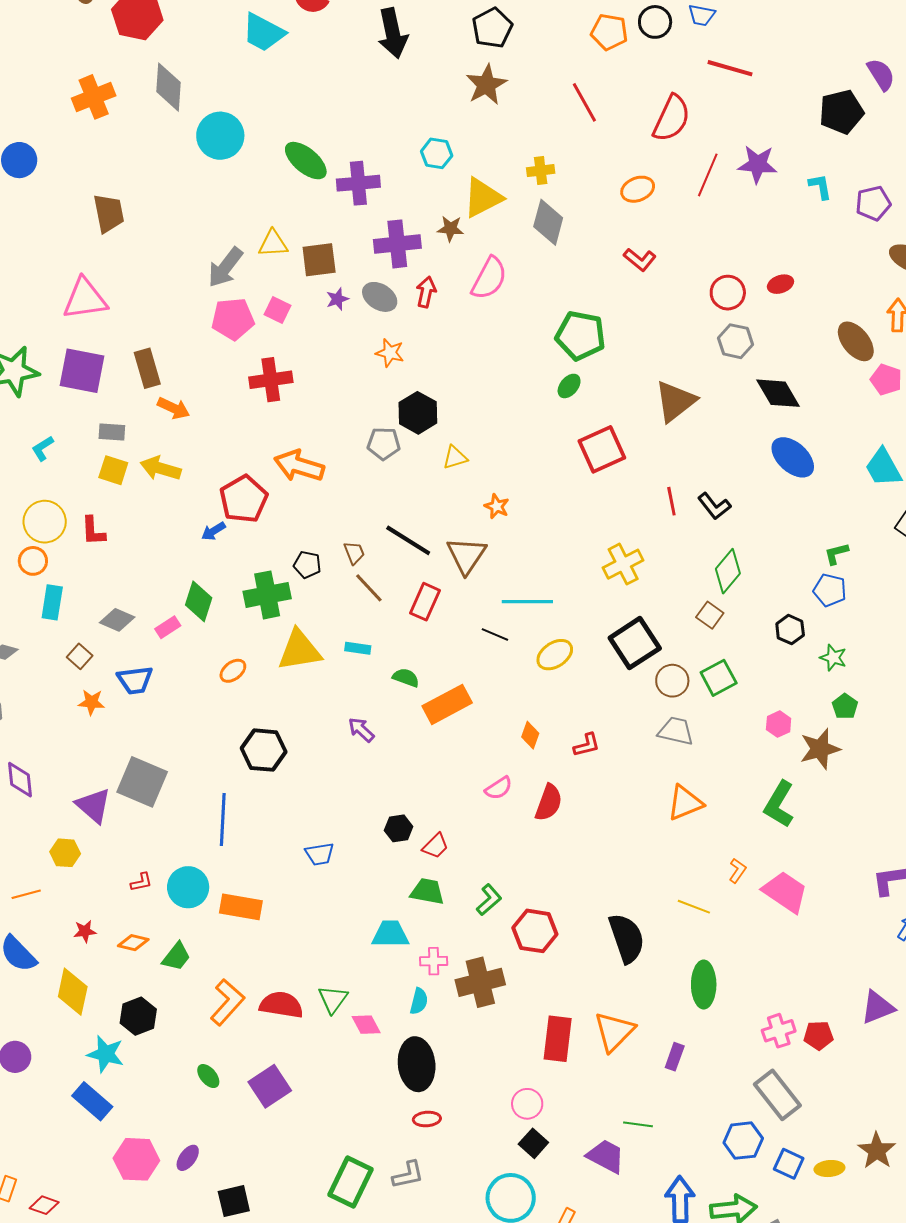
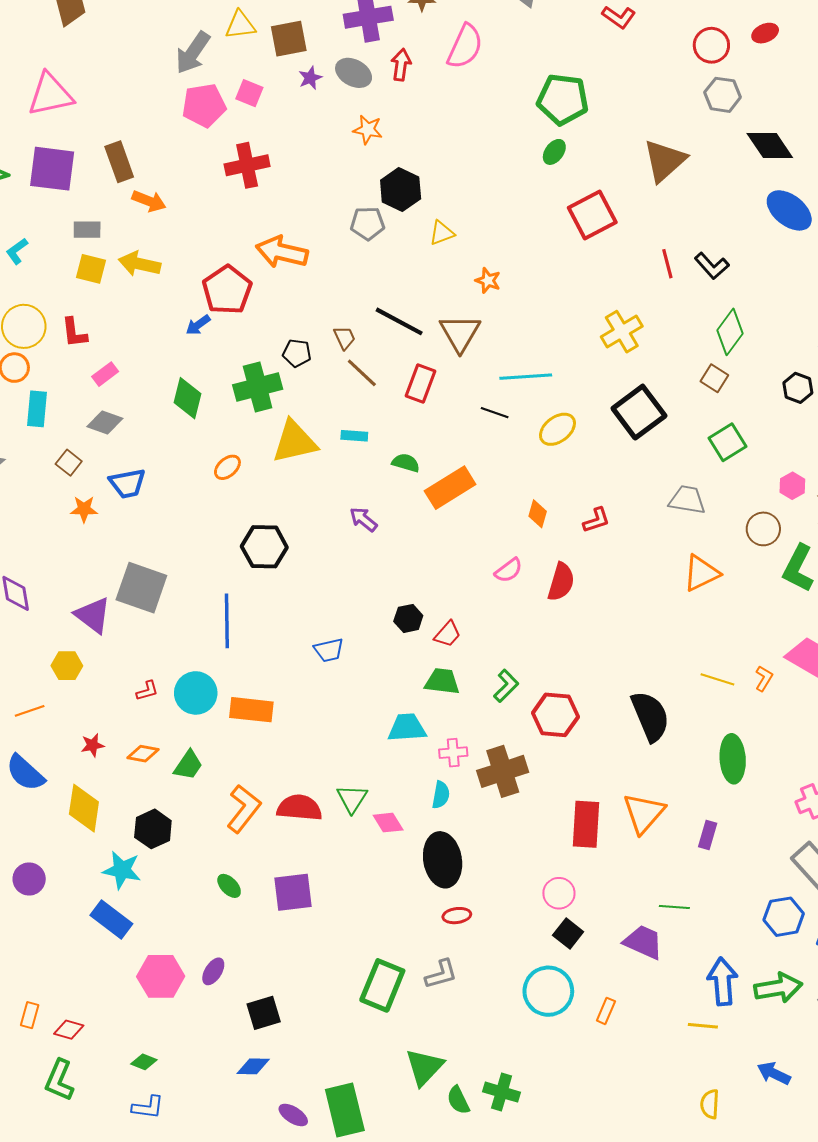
pink rectangle: (168, 627) -> (105, 374), moved
brown circle: (672, 681) -> (763, 529), moved
orange L-shape: (737, 871) -> (764, 678), moved
purple square: (270, 1086) -> (293, 892), turned 30

